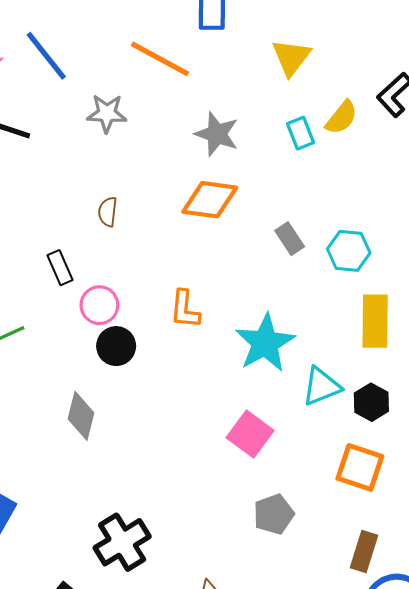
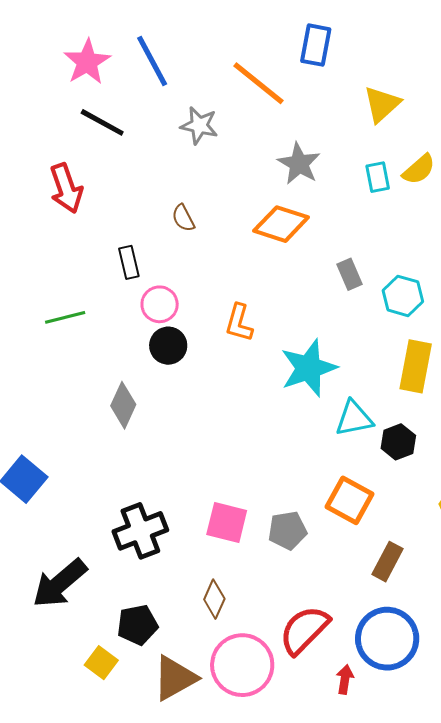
brown semicircle: (108, 212) -> (183, 218), turned -44
pink square: (250, 434) -> (227, 523), moved, turned -33
orange square: (360, 467) -> (349, 500), moved
brown rectangle: (364, 552) -> (388, 562), moved

